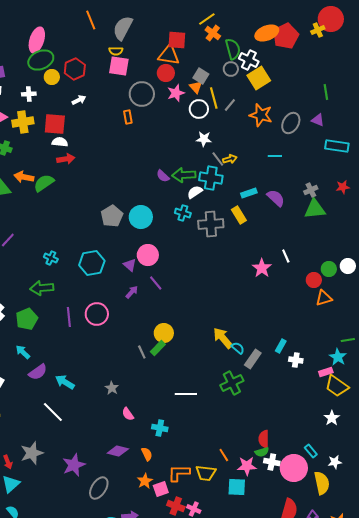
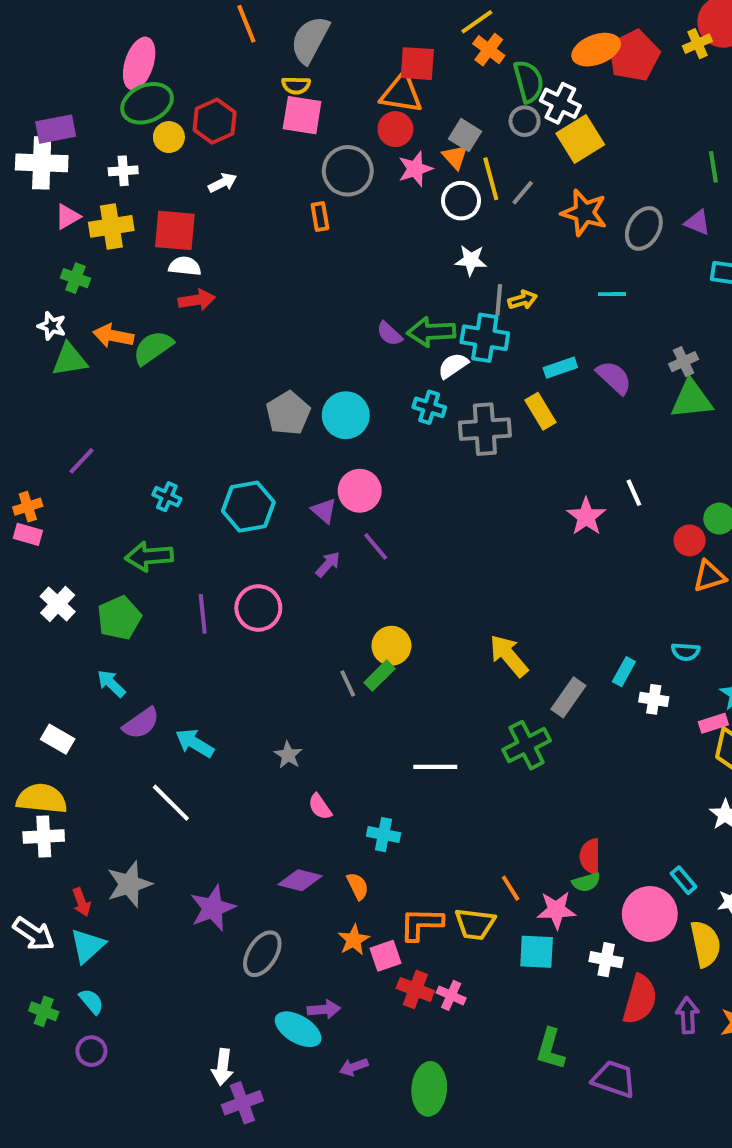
gray line: (218, 159) -> (499, 300), turned 42
cyan semicircle: (238, 348) -> (686, 652), moved, turned 144
white cross: (272, 462) -> (606, 960), moved

